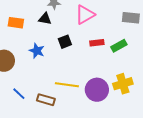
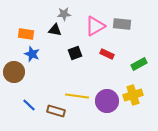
gray rectangle: (131, 18) -> (122, 24), moved
red rectangle: (97, 43) -> (107, 54), turned 32
green rectangle: (119, 46) -> (139, 64), moved
blue star: (37, 51) -> (32, 54), moved

